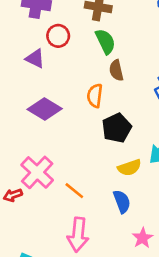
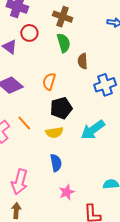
brown semicircle: (116, 70) -> (83, 61), moved
yellow semicircle: (129, 168) -> (54, 132), moved
orange line: (74, 191) -> (24, 123), moved

